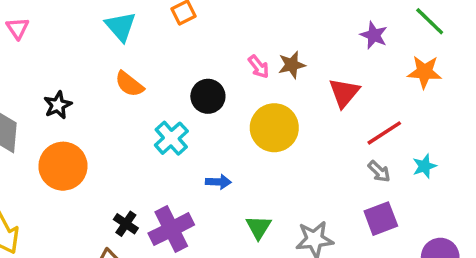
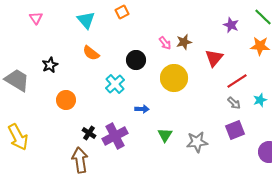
pink triangle: (18, 28) -> (36, 18), moved
orange circle: (63, 166) -> (66, 100), moved, size x0.7

